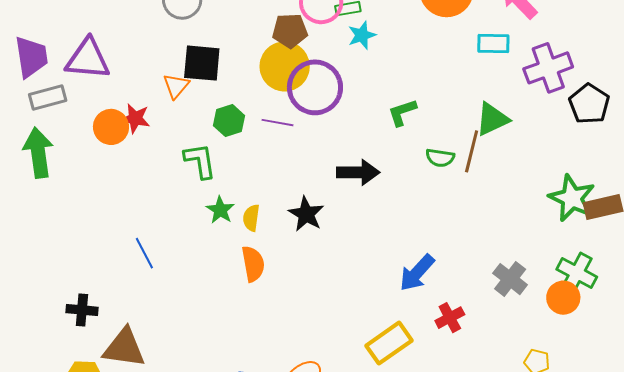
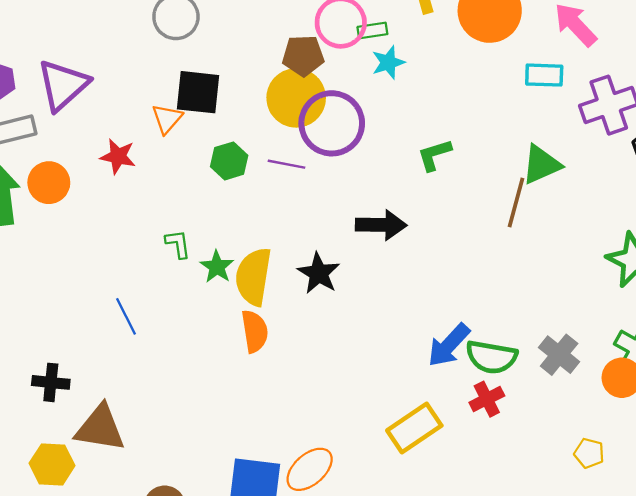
purple triangle: (88, 59) -> (63, 85), turned -48
orange circle: (111, 127) -> (49, 183), moved
green semicircle: (440, 158) -> (491, 357), moved, size x1.5
green L-shape: (200, 161) -> (178, 244), moved, size x0.7
yellow semicircle: (251, 218) -> (253, 277), size x1.8

